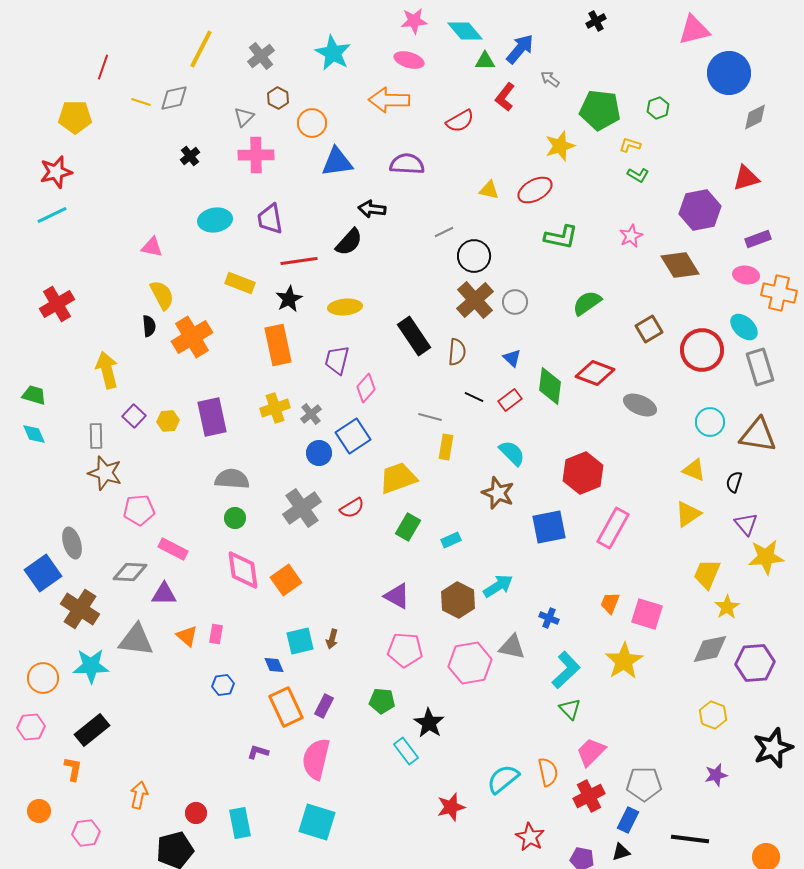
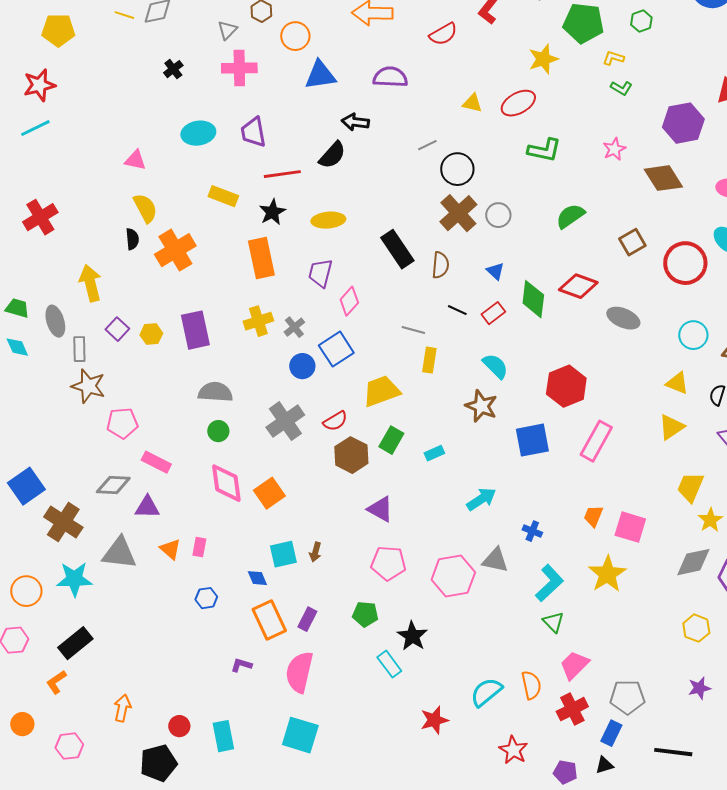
gray ellipse: (72, 543) -> (55, 321), moved
brown hexagon: (458, 600) -> (351, 455), moved
orange L-shape: (73, 769) -> (56, 682), turned -135

